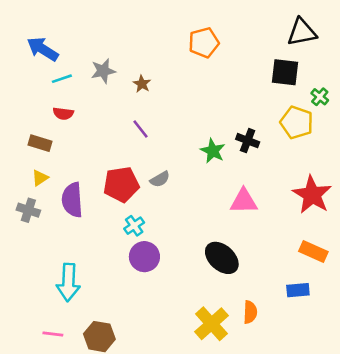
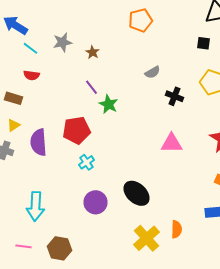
black square: (285, 72) -> (204, 43), size x0.6
cyan line: (62, 79) -> (30, 48), turned 56
green star: (213, 151) -> (108, 104), moved
gray semicircle: (160, 179) -> (152, 72), moved
purple circle: (144, 257) -> (96, 202), moved
black ellipse: (222, 258) -> (136, 193), moved

